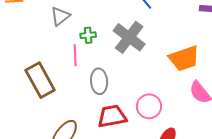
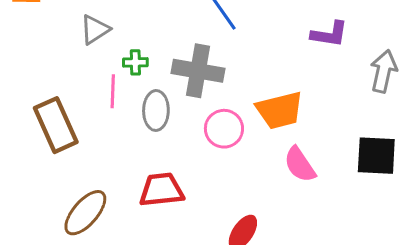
gray cross: (129, 37) -> (198, 71), turned -32
gray ellipse: (99, 81) -> (156, 110), moved
pink circle: (149, 106) -> (224, 129), moved

